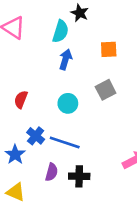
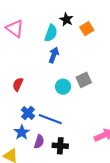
orange square: (109, 49) -> (87, 29), moved, turned -32
cyan circle: (68, 103) -> (63, 87), moved
blue star: (15, 154) -> (22, 132), moved

